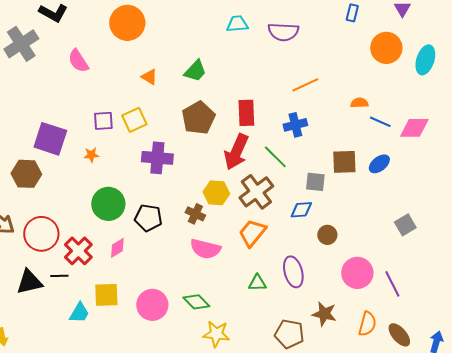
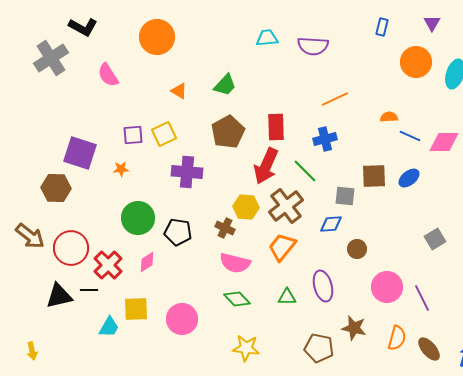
green diamond: (196, 302) -> (237, 299), moved

